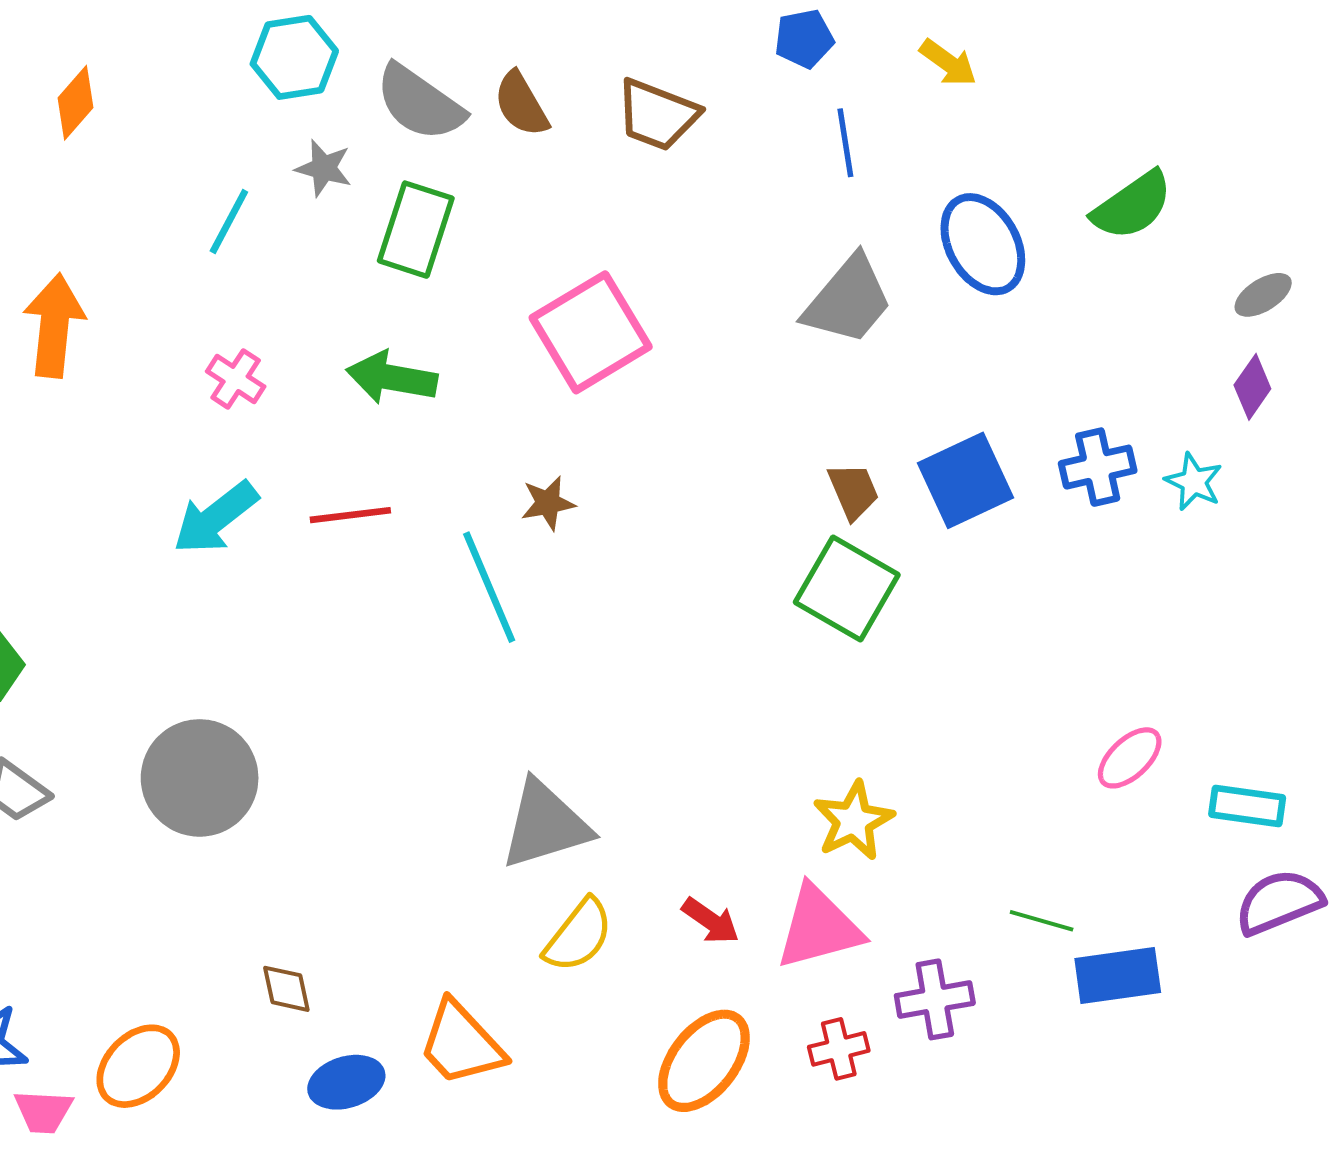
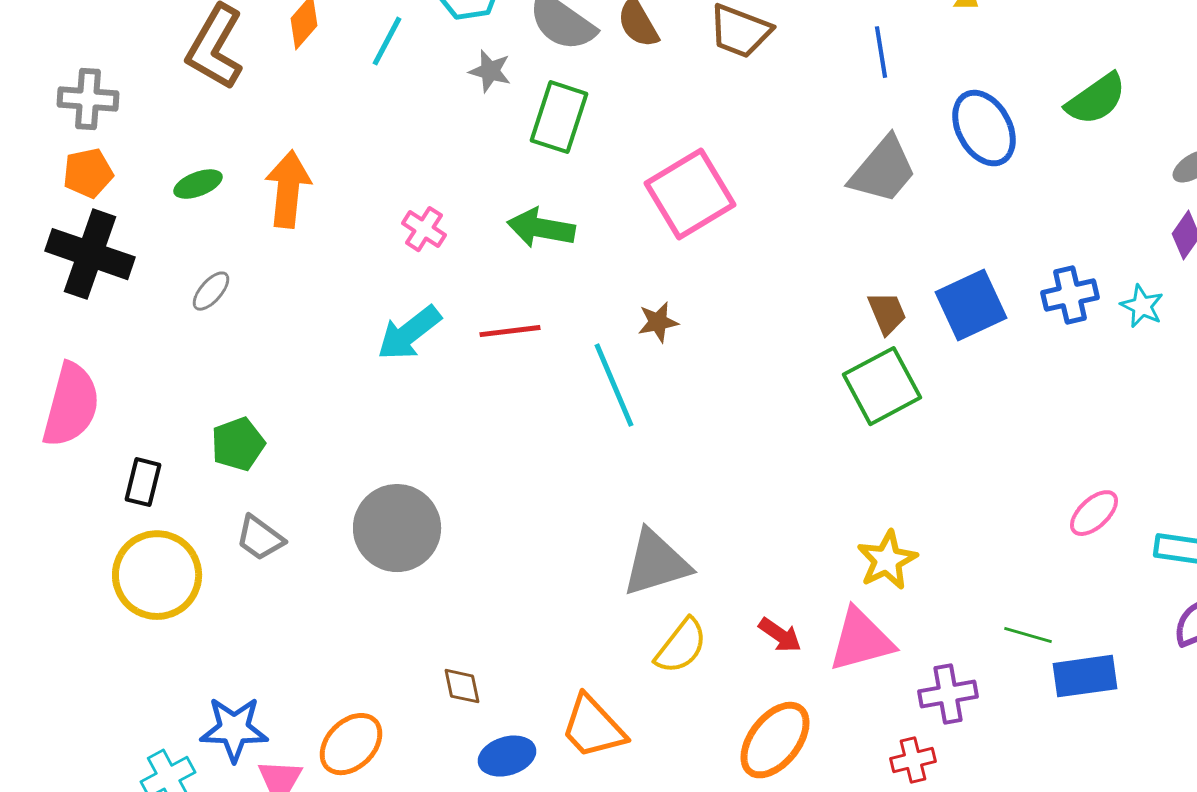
cyan line: (229, 222) -> (387, 41), moved
green square: (847, 588) -> (882, 386), turned 32
red cross: (839, 1049) -> (913, 760), moved

